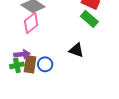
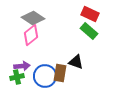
brown rectangle: (30, 64) -> (60, 73), moved
blue circle: (45, 64) -> (45, 76), size x1.5

